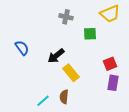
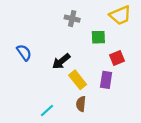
red square: (110, 64) -> (117, 58), moved
purple rectangle: (113, 83) -> (106, 80), moved
brown semicircle: (64, 97) -> (81, 104), moved

